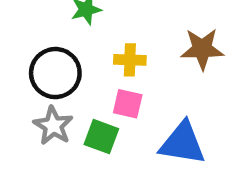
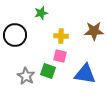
black circle: (55, 73) -> (15, 35), moved
gray star: (53, 126) -> (26, 76), moved

